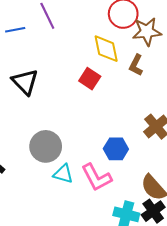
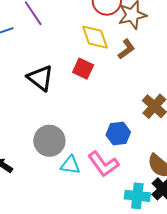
brown L-shape: (136, 65) -> (126, 49), turned -145
black triangle: (25, 82) -> (40, 78), moved

